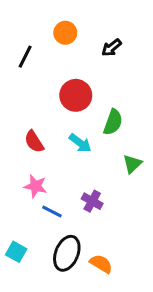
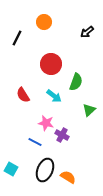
black arrow: (112, 48) -> (87, 32), moved
pink star: (36, 186) -> (46, 123), moved

